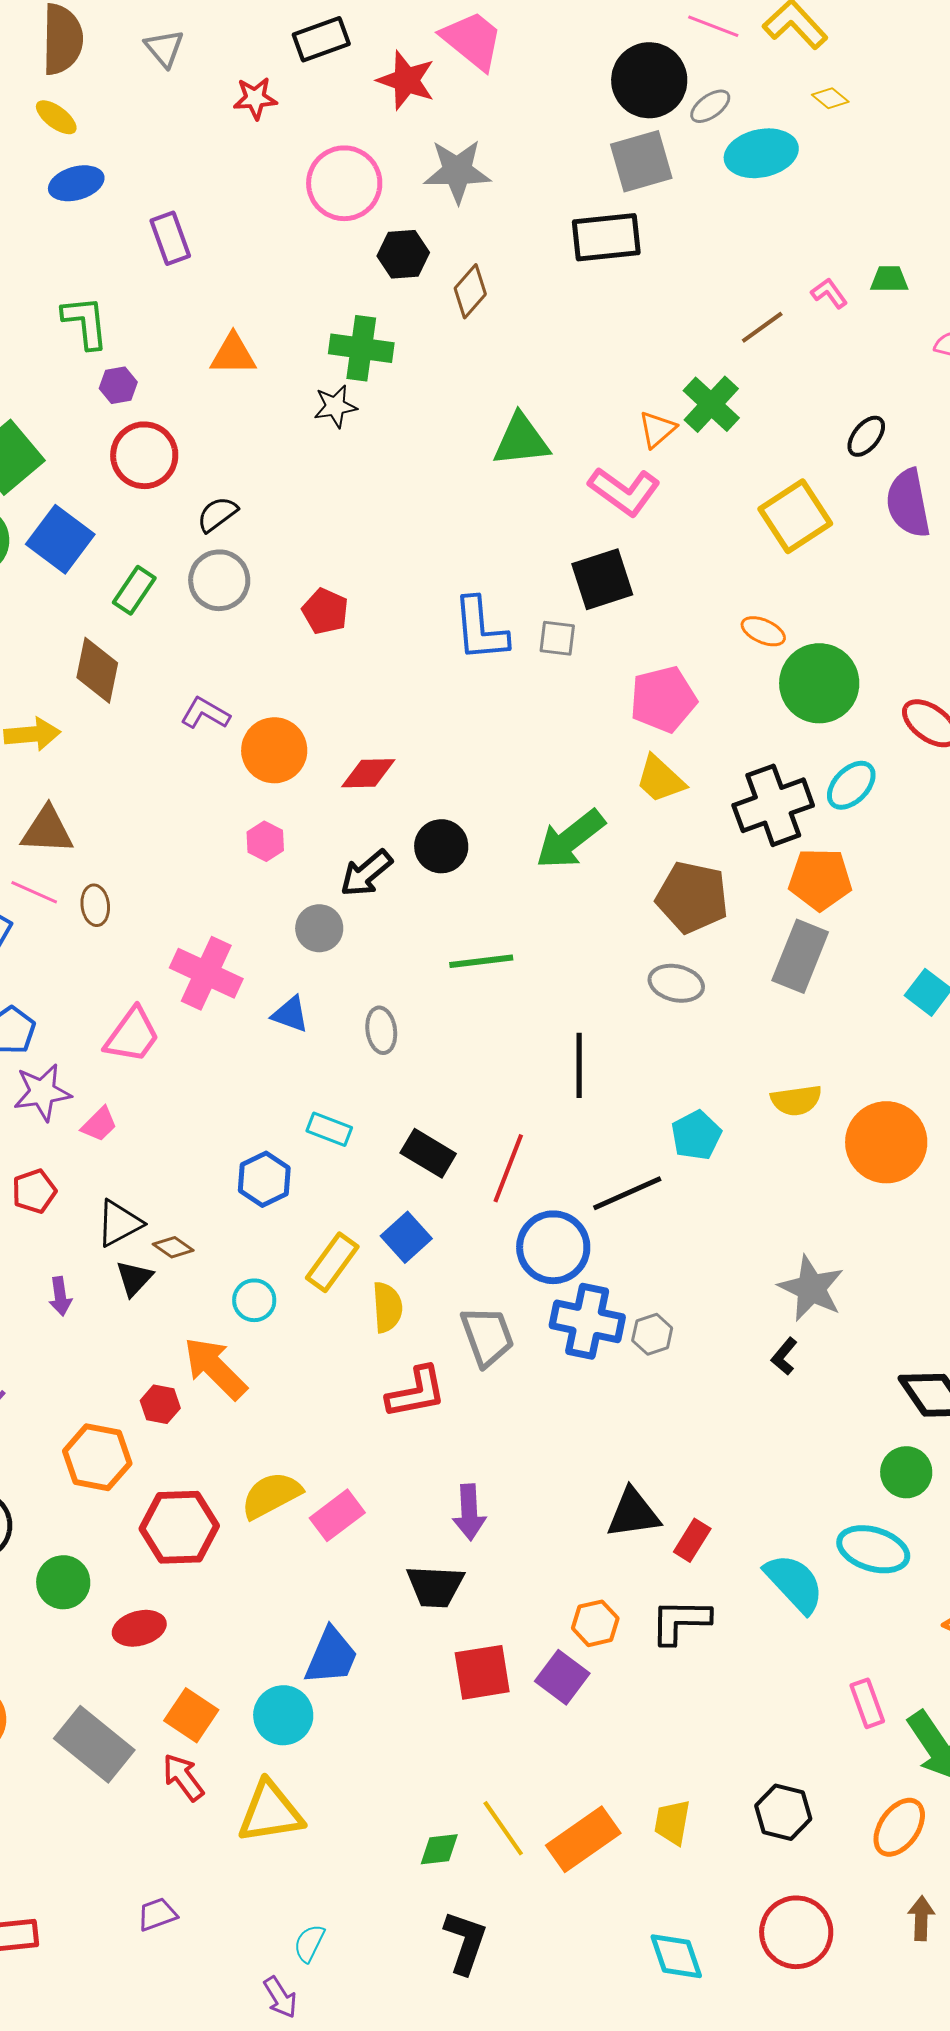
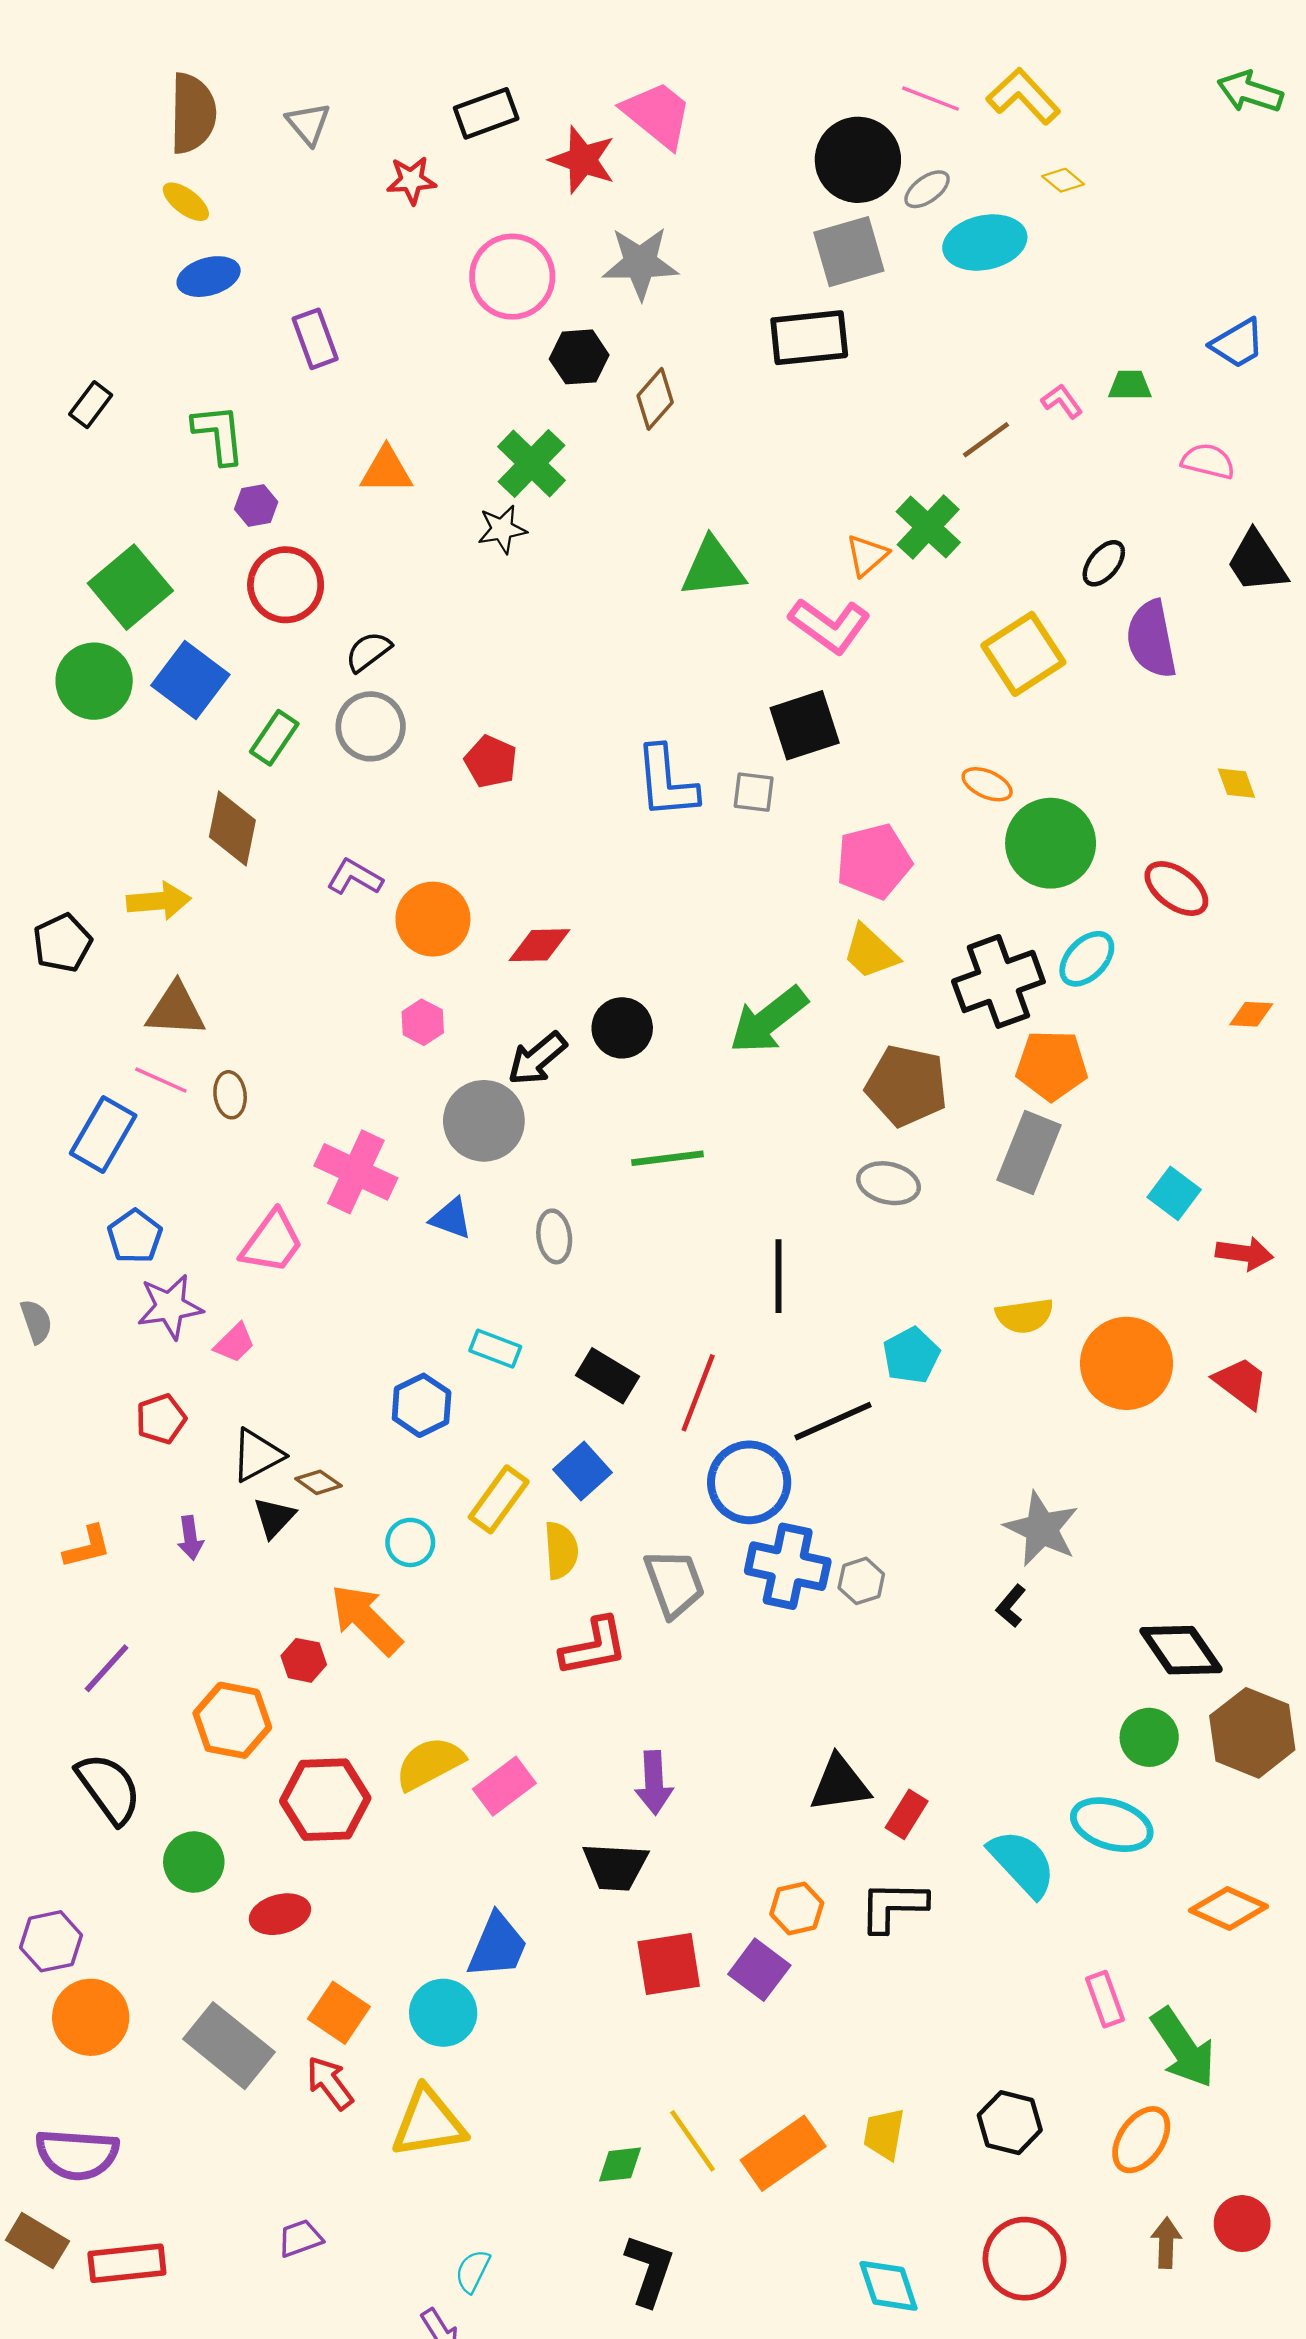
green cross: (361, 348) -> (532, 464), turned 36
gray circle: (319, 928) -> (484, 1121), size x1.5

